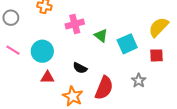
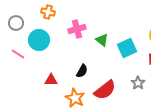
cyan circle: (42, 51) -> (39, 40), moved
black semicircle: (80, 68) -> (82, 71), turned -88
red semicircle: (104, 88) -> (105, 90), turned 30

